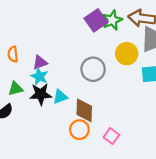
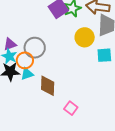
gray circle: (93, 69) -> (35, 48), moved
orange circle: (79, 130) -> (25, 60), moved

